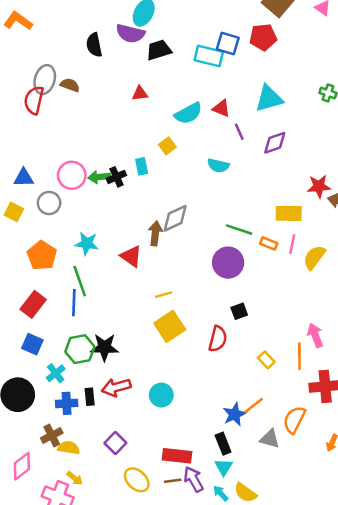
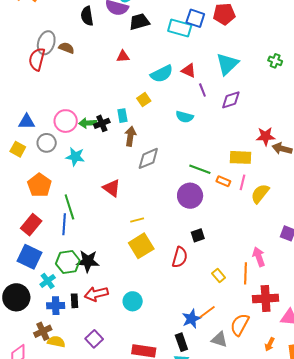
cyan triangle: (269, 99) -> (227, 64), turned -30
brown arrow: (155, 233) -> (130, 136), moved
cyan star: (87, 243) -> (75, 157), moved
blue square: (32, 344) -> (30, 257), size x1.4

